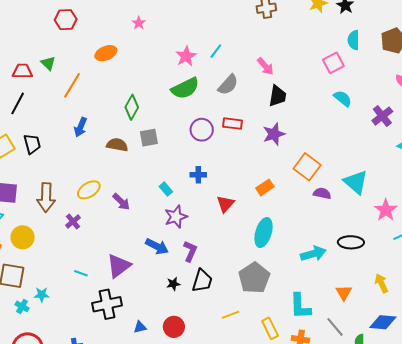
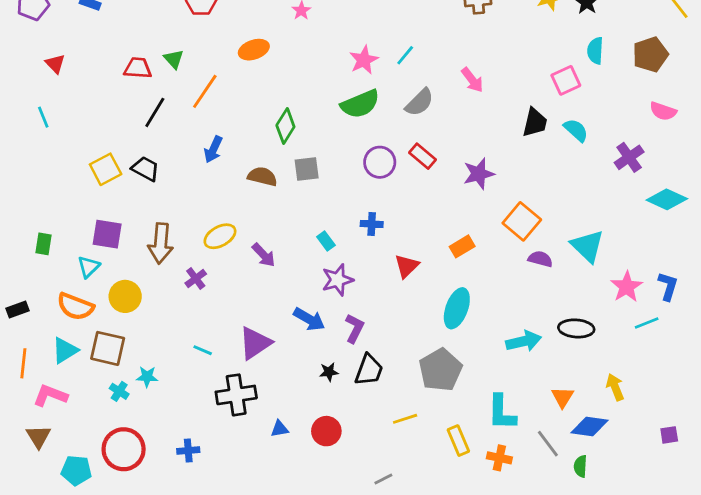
black trapezoid: (278, 96) -> (535, 122), moved
black line: (18, 103) -> (155, 112), moved
red rectangle: (232, 124) -> (423, 156), turned 30
black trapezoid: (32, 144) -> (145, 169), turned -50
blue diamond: (383, 322) -> (589, 427), moved

